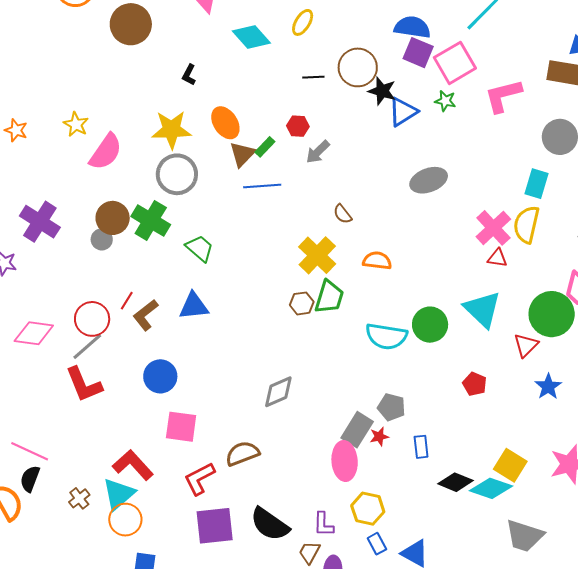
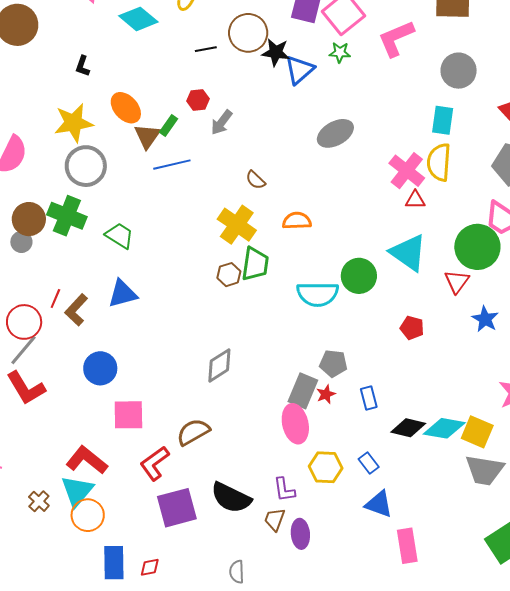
yellow square: (510, 465) -> (477, 432), moved
blue rectangle: (377, 544) -> (369, 463), moved

